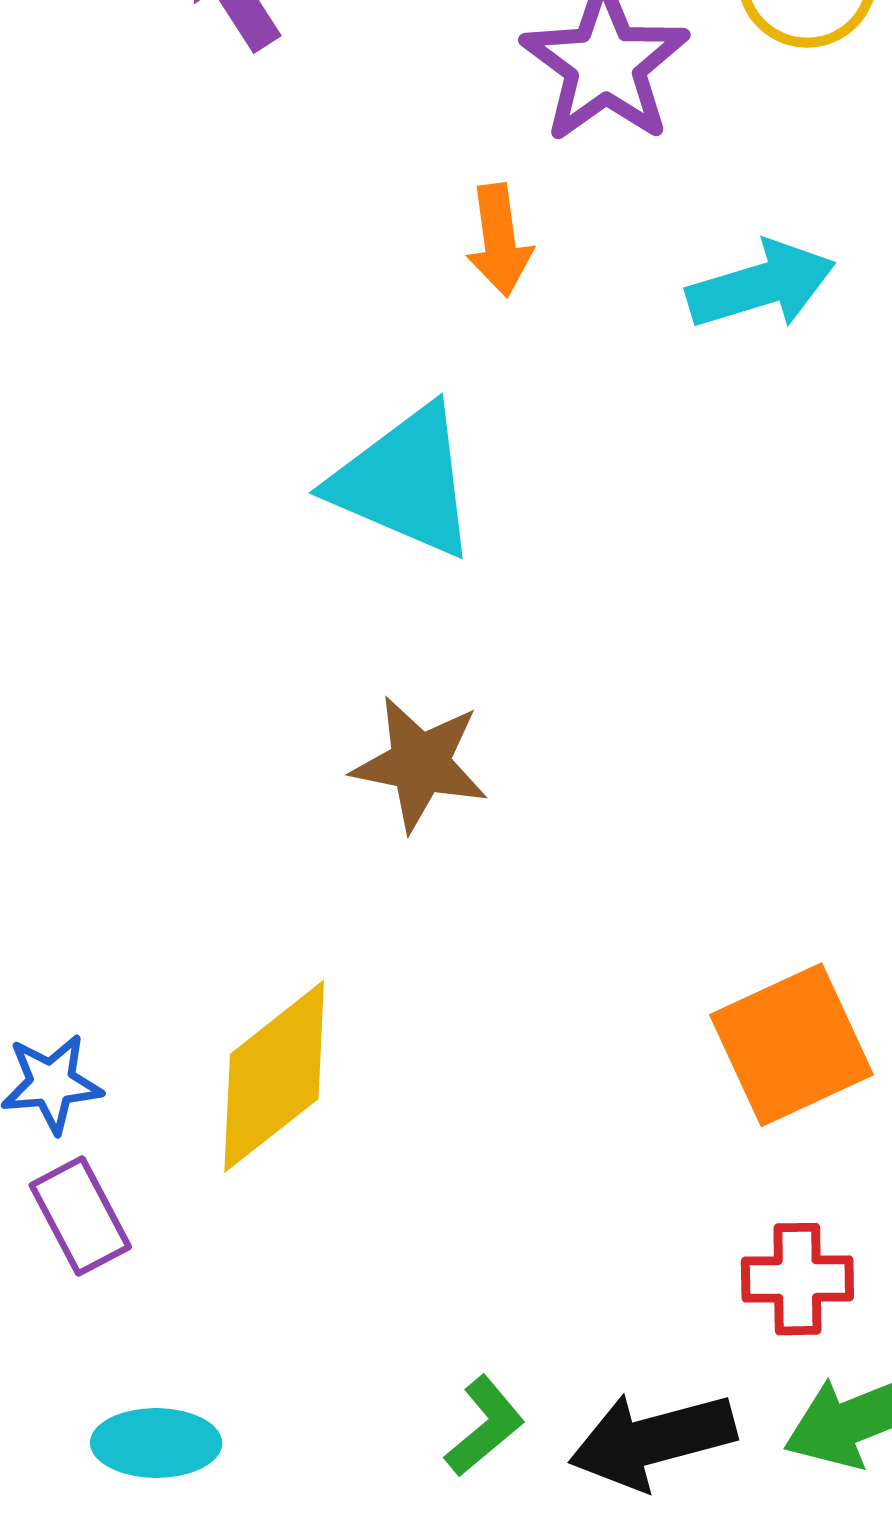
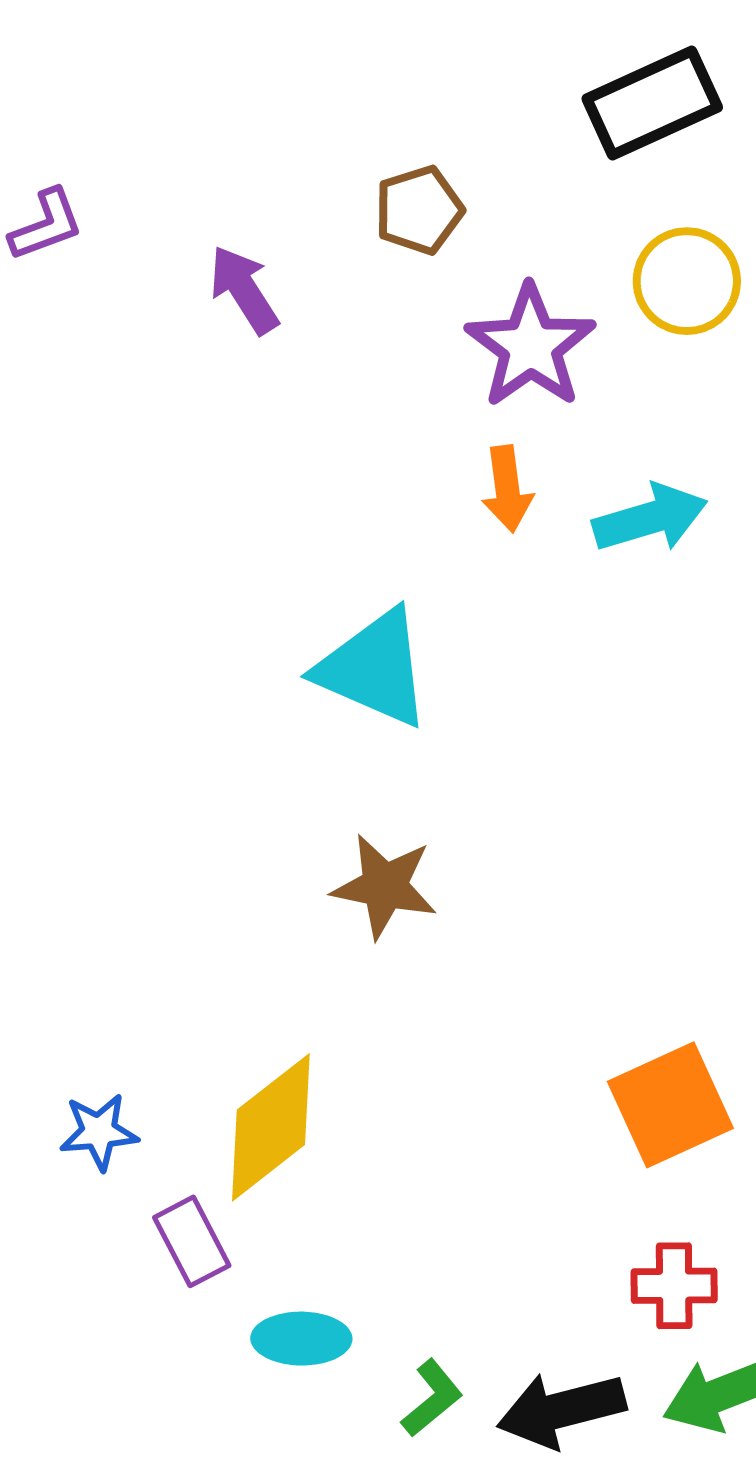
orange arrow: (499, 240) -> (507, 489), moved
purple rectangle: (80, 1216) -> (192, 1241), moved
cyan ellipse: (156, 1443) -> (301, 1339), moved

